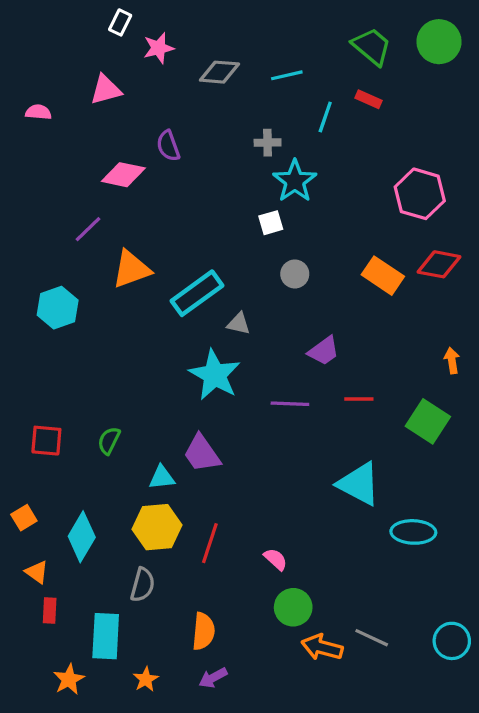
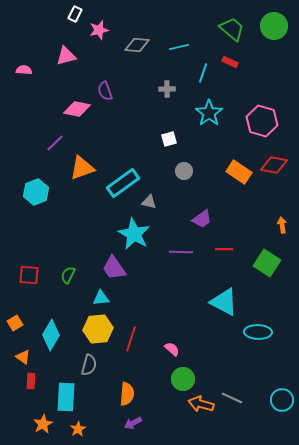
cyan star: (295, 181) -> (209, 113), moved
purple trapezoid: (202, 453) -> (114, 268), moved
orange star: (146, 679) -> (78, 429), moved

